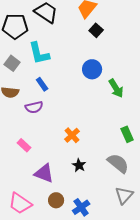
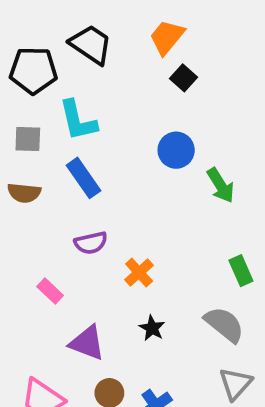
gray square: (12, 63) -> (28, 139), turned -35
blue rectangle: (42, 84) -> (83, 178), size x1.5
purple semicircle: (34, 107) -> (91, 243), moved

